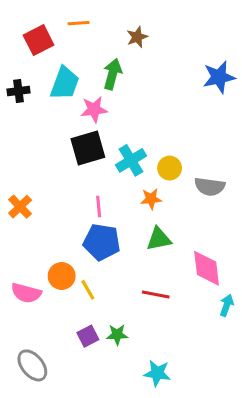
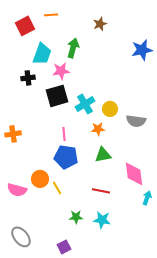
brown star: (137, 37) -> (100, 24), moved
black cross: (18, 91) -> (28, 78), moved
orange cross: (20, 207) -> (13, 134), turned 35
purple square: (88, 336) -> (64, 247), moved
cyan star: (157, 373) -> (102, 220), moved

